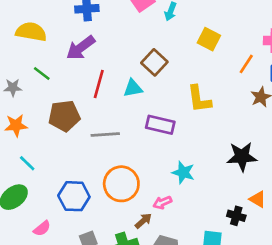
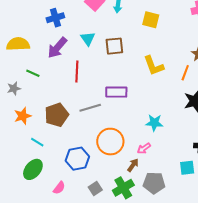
brown square: (154, 62) -> (114, 46), turned -36
orange line: (246, 64) -> (185, 73), moved
cyan triangle: (133, 88) -> (88, 39), moved, turned -42
brown pentagon: (64, 116) -> (57, 115), moved
purple rectangle: (160, 125) -> (116, 92), moved

